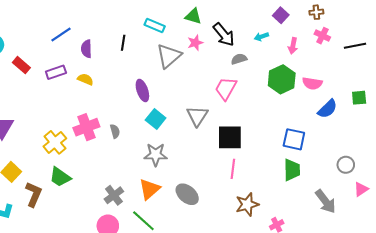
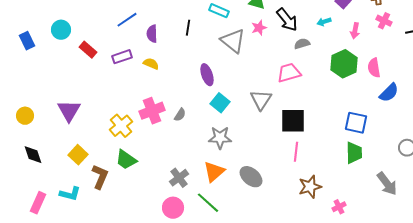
gray triangle: (169, 56) -> (233, 41), turned -40
pink semicircle: (312, 83) -> (374, 68), turned 72
pink trapezoid: (226, 88) -> (289, 73), turned 45
gray semicircle: (115, 131) -> (180, 115), turned 48

